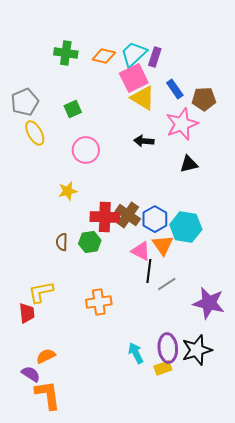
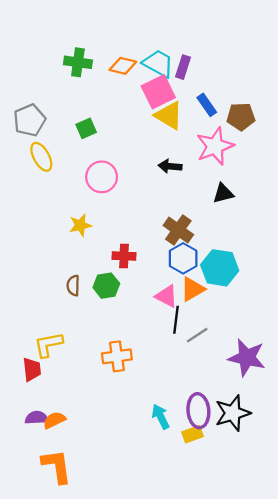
cyan trapezoid: (134, 54) -> (158, 63), turned 72
brown cross: (128, 215) -> (178, 230), moved
red cross: (105, 217) -> (124, 256), size x0.7
orange triangle: (163, 245) -> (192, 289), turned 35
purple semicircle: (31, 374) -> (37, 418), moved, turned -36

